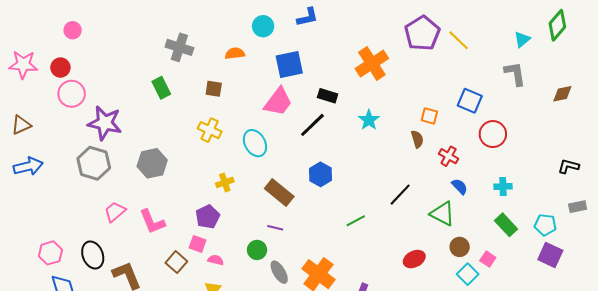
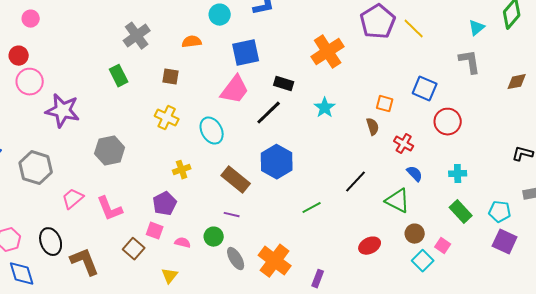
gray cross: (179, 47) -> (137, 36), turned 36
gray hexagon: (94, 163) -> (36, 168), moved
blue hexagon: (321, 174) -> (277, 162), size x1.4
pink semicircle: (216, 260) -> (183, 243), moved

